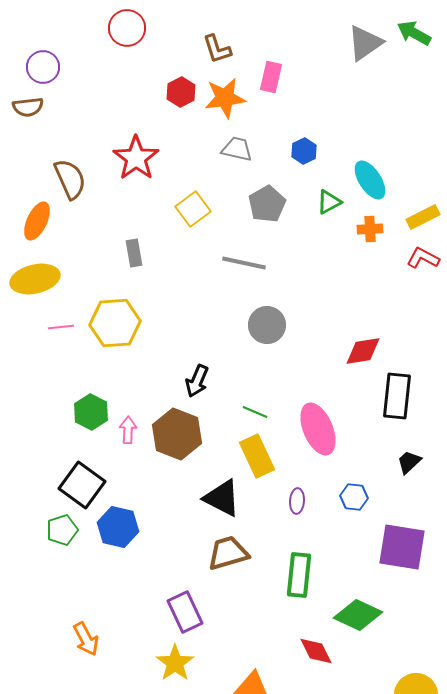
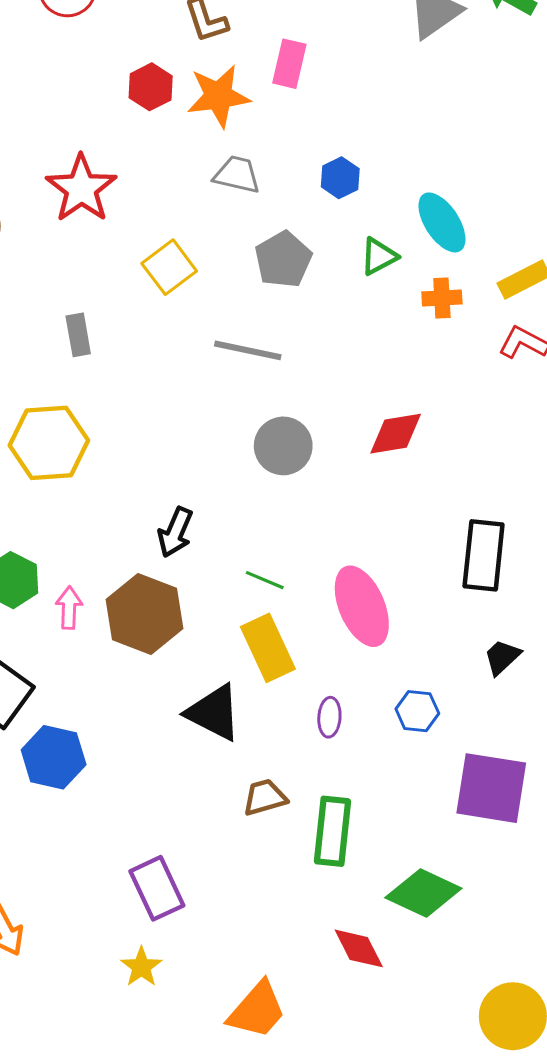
red diamond: (363, 351) -> (396, 434), moved
brown trapezoid: (228, 553) -> (265, 797), moved, size x0.7
yellow star: (175, 663) -> (141, 967), size x0.7

